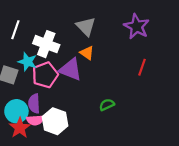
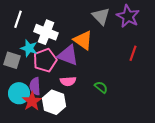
gray triangle: (86, 26) -> (101, 16), moved
orange triangle: (87, 53) -> (83, 40), size x1.5
green semicircle: (107, 105) -> (101, 87), turned 64
pink semicircle: (35, 120) -> (68, 81), moved
red star: (20, 128) -> (32, 101), moved

